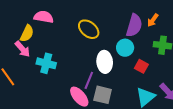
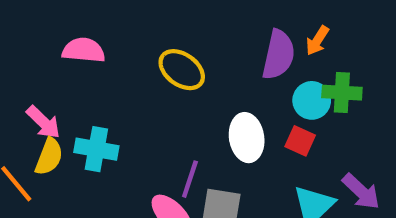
yellow semicircle: (27, 33) -> (49, 157), moved
cyan circle: (125, 48) -> (312, 100), moved
white ellipse: (105, 62) -> (247, 138), moved

